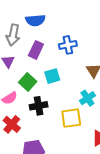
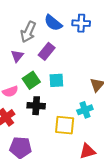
blue semicircle: (35, 20) -> (53, 23), turned 30
blue cross: (68, 45) -> (81, 23), moved

